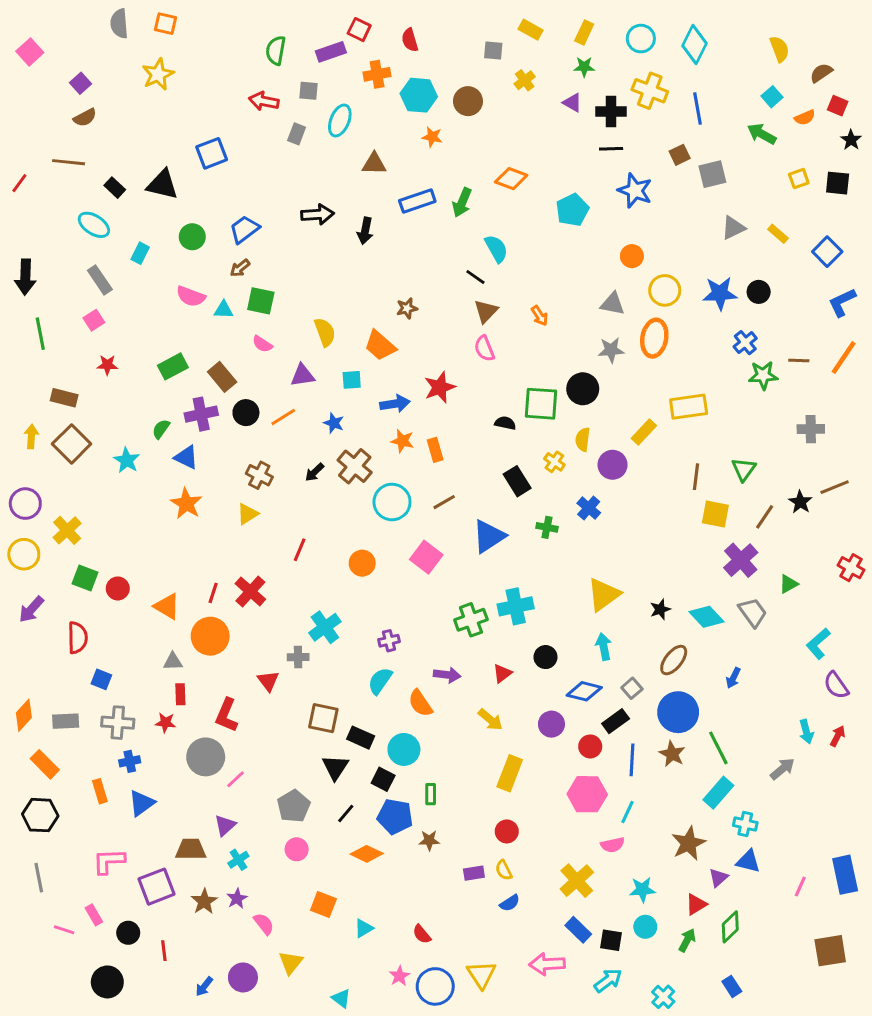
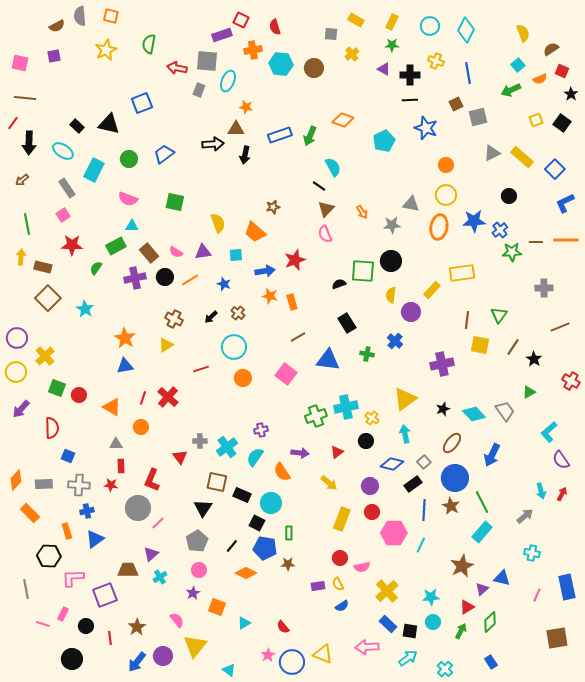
green semicircle: (276, 50) -> (149, 44), moved
pink square: (30, 52) -> (20, 63), moved, turned -36
purple square: (80, 83) -> (54, 56), turned 32
gray square: (309, 91) -> (207, 61), size x1.6
yellow cross: (650, 91) -> (436, 61), size x0.7
brown semicircle: (85, 118) -> (57, 26), moved
green arrow: (762, 134) -> (511, 90), turned -54
orange star: (432, 137) -> (246, 107), moved
brown line: (69, 162) -> (25, 98), moved
brown triangle: (374, 164) -> (236, 129), moved
black square: (838, 183) -> (562, 123), turned 30
yellow rectangle: (778, 234) -> (522, 157), size x1.6
cyan rectangle: (140, 253) -> (94, 170), size x1.6
orange circle: (632, 256) -> (446, 165), moved
brown arrow: (240, 268) -> (22, 180), moved
black arrow: (25, 277) -> (29, 143), moved
blue star: (720, 293) -> (474, 221), moved
cyan triangle: (224, 310) -> (132, 226), moved
pink semicircle: (262, 344) -> (176, 252), moved
gray star: (611, 350) -> (392, 225), moved
orange line: (844, 357) -> (566, 240), turned 55
red star: (107, 365) -> (72, 245), size x1.5
black semicircle: (505, 423) -> (339, 284), turned -32
green semicircle: (161, 429) -> (96, 268), moved
yellow arrow: (31, 436) -> (21, 257), moved
blue triangle: (186, 457) -> (125, 366), moved, turned -36
yellow cross: (554, 462) -> (372, 418), moved
brown cross: (355, 466) -> (238, 313), size x0.6
cyan circle: (392, 502) -> (234, 347), moved
black star: (800, 502) -> (534, 359), moved
blue triangle: (489, 536) -> (328, 360), turned 40
red line: (300, 550) -> (201, 369), turned 49
purple cross: (741, 560) -> (442, 364), moved, turned 30
cyan cross: (325, 627) -> (227, 447), moved
orange circle: (210, 636) -> (141, 427), size x0.6
blue arrow: (733, 678) -> (492, 455), size x1.6
red circle: (590, 746) -> (372, 512), moved
black triangle: (335, 767) -> (203, 508), moved
black hexagon: (40, 815) -> (49, 556), moved
cyan cross: (745, 824) -> (532, 553), moved
pink semicircle: (613, 845) -> (362, 567), moved
purple star: (237, 898) -> (193, 593), moved
brown star: (204, 901) -> (137, 627), moved
pink rectangle: (94, 915) -> (63, 614), turned 56
yellow triangle: (291, 963) -> (195, 646), size x1.4
yellow triangle: (481, 974) -> (323, 654), turned -35
blue arrow: (204, 986) -> (137, 662), size x1.5

